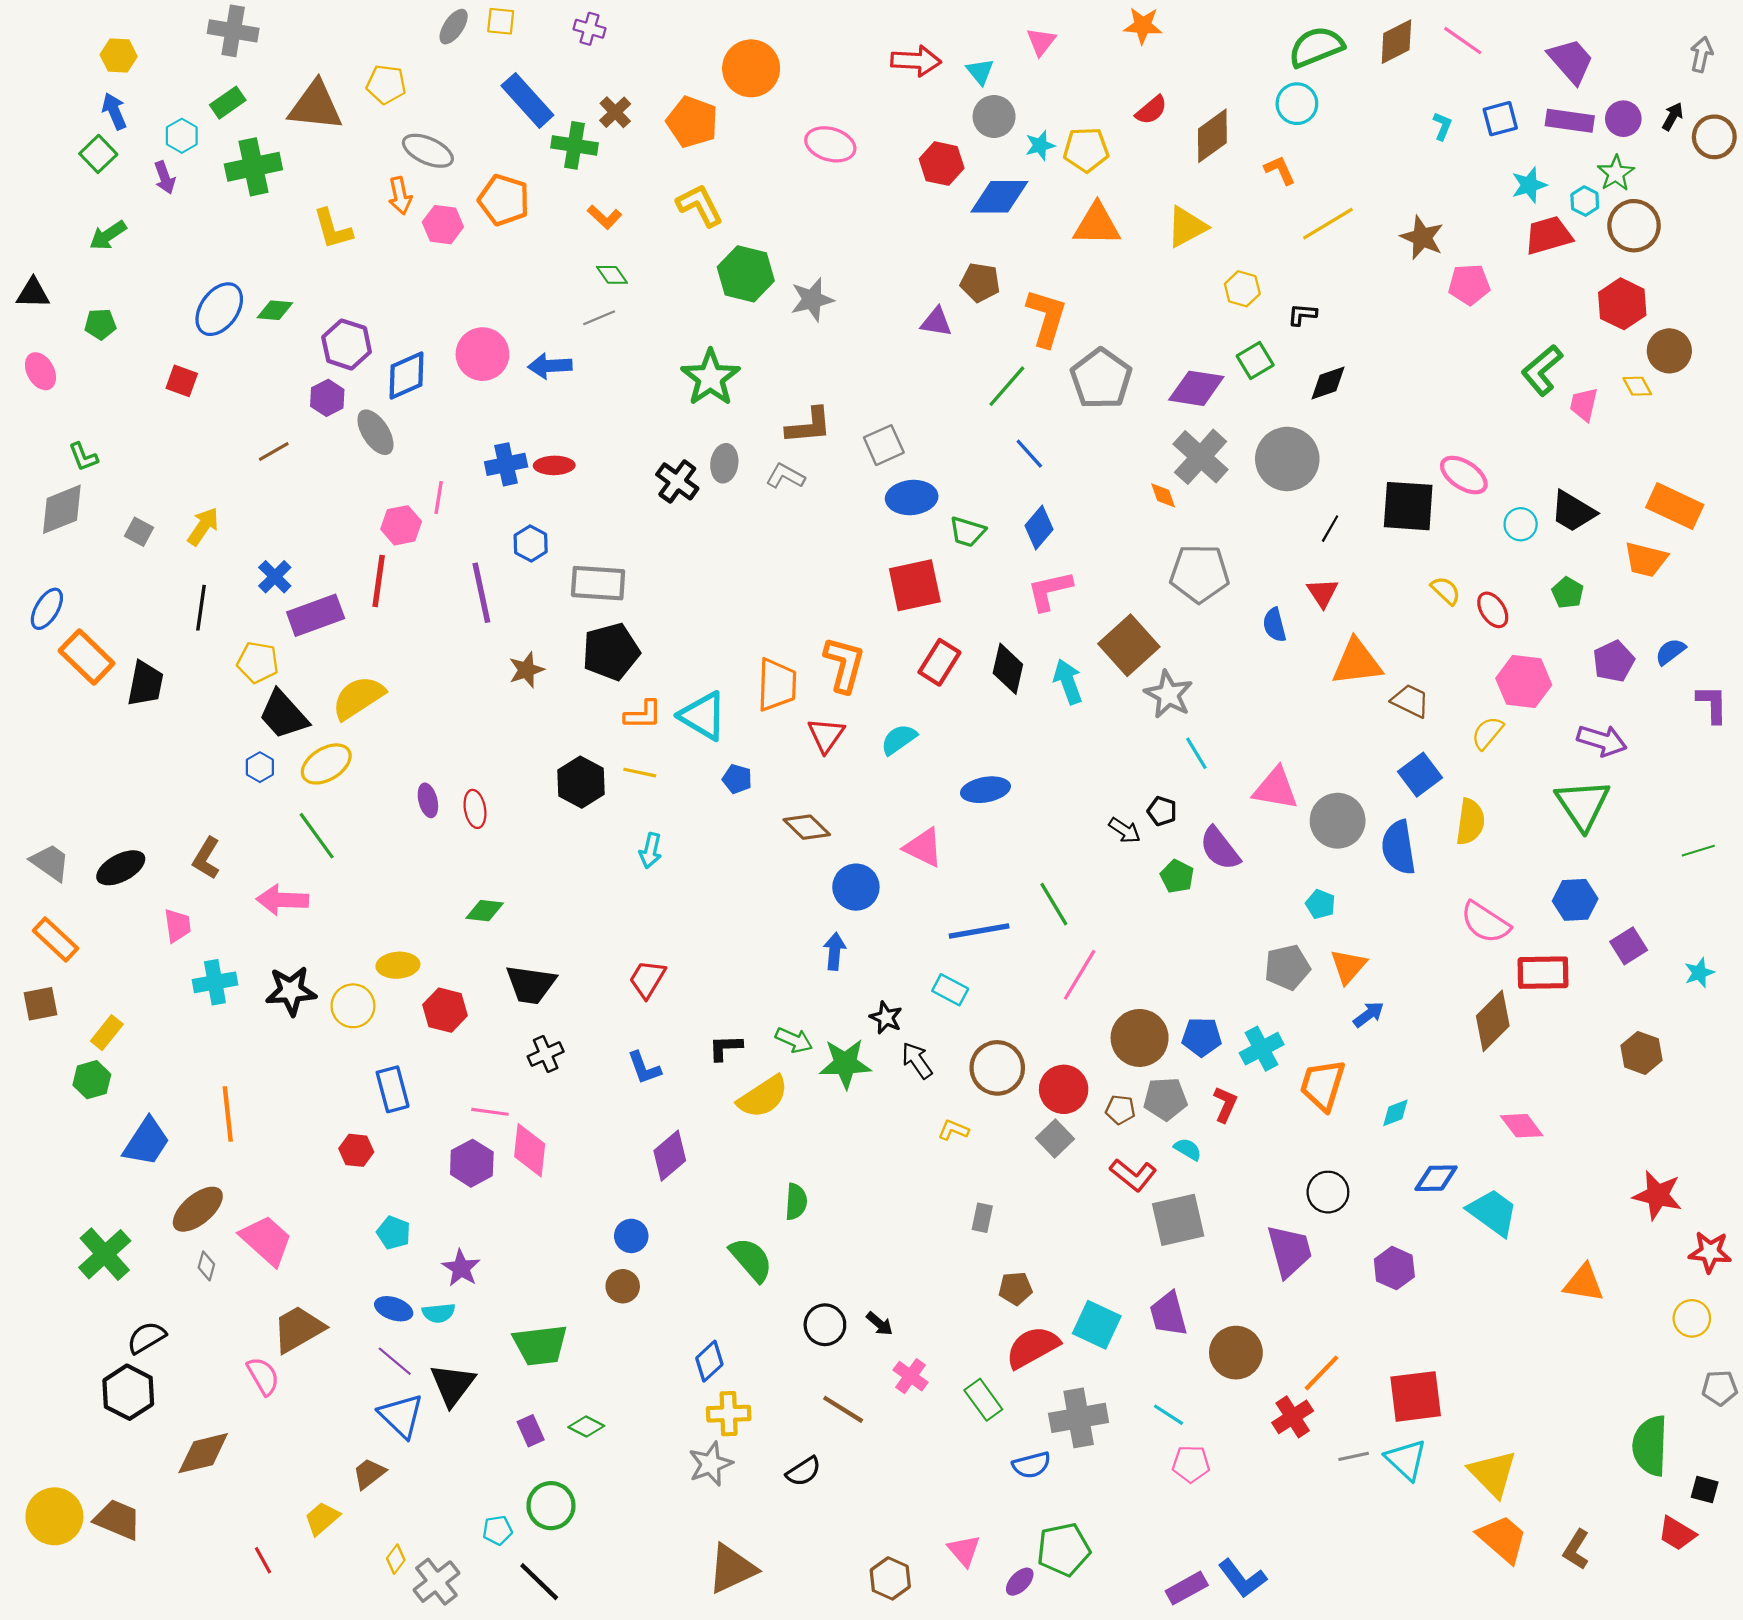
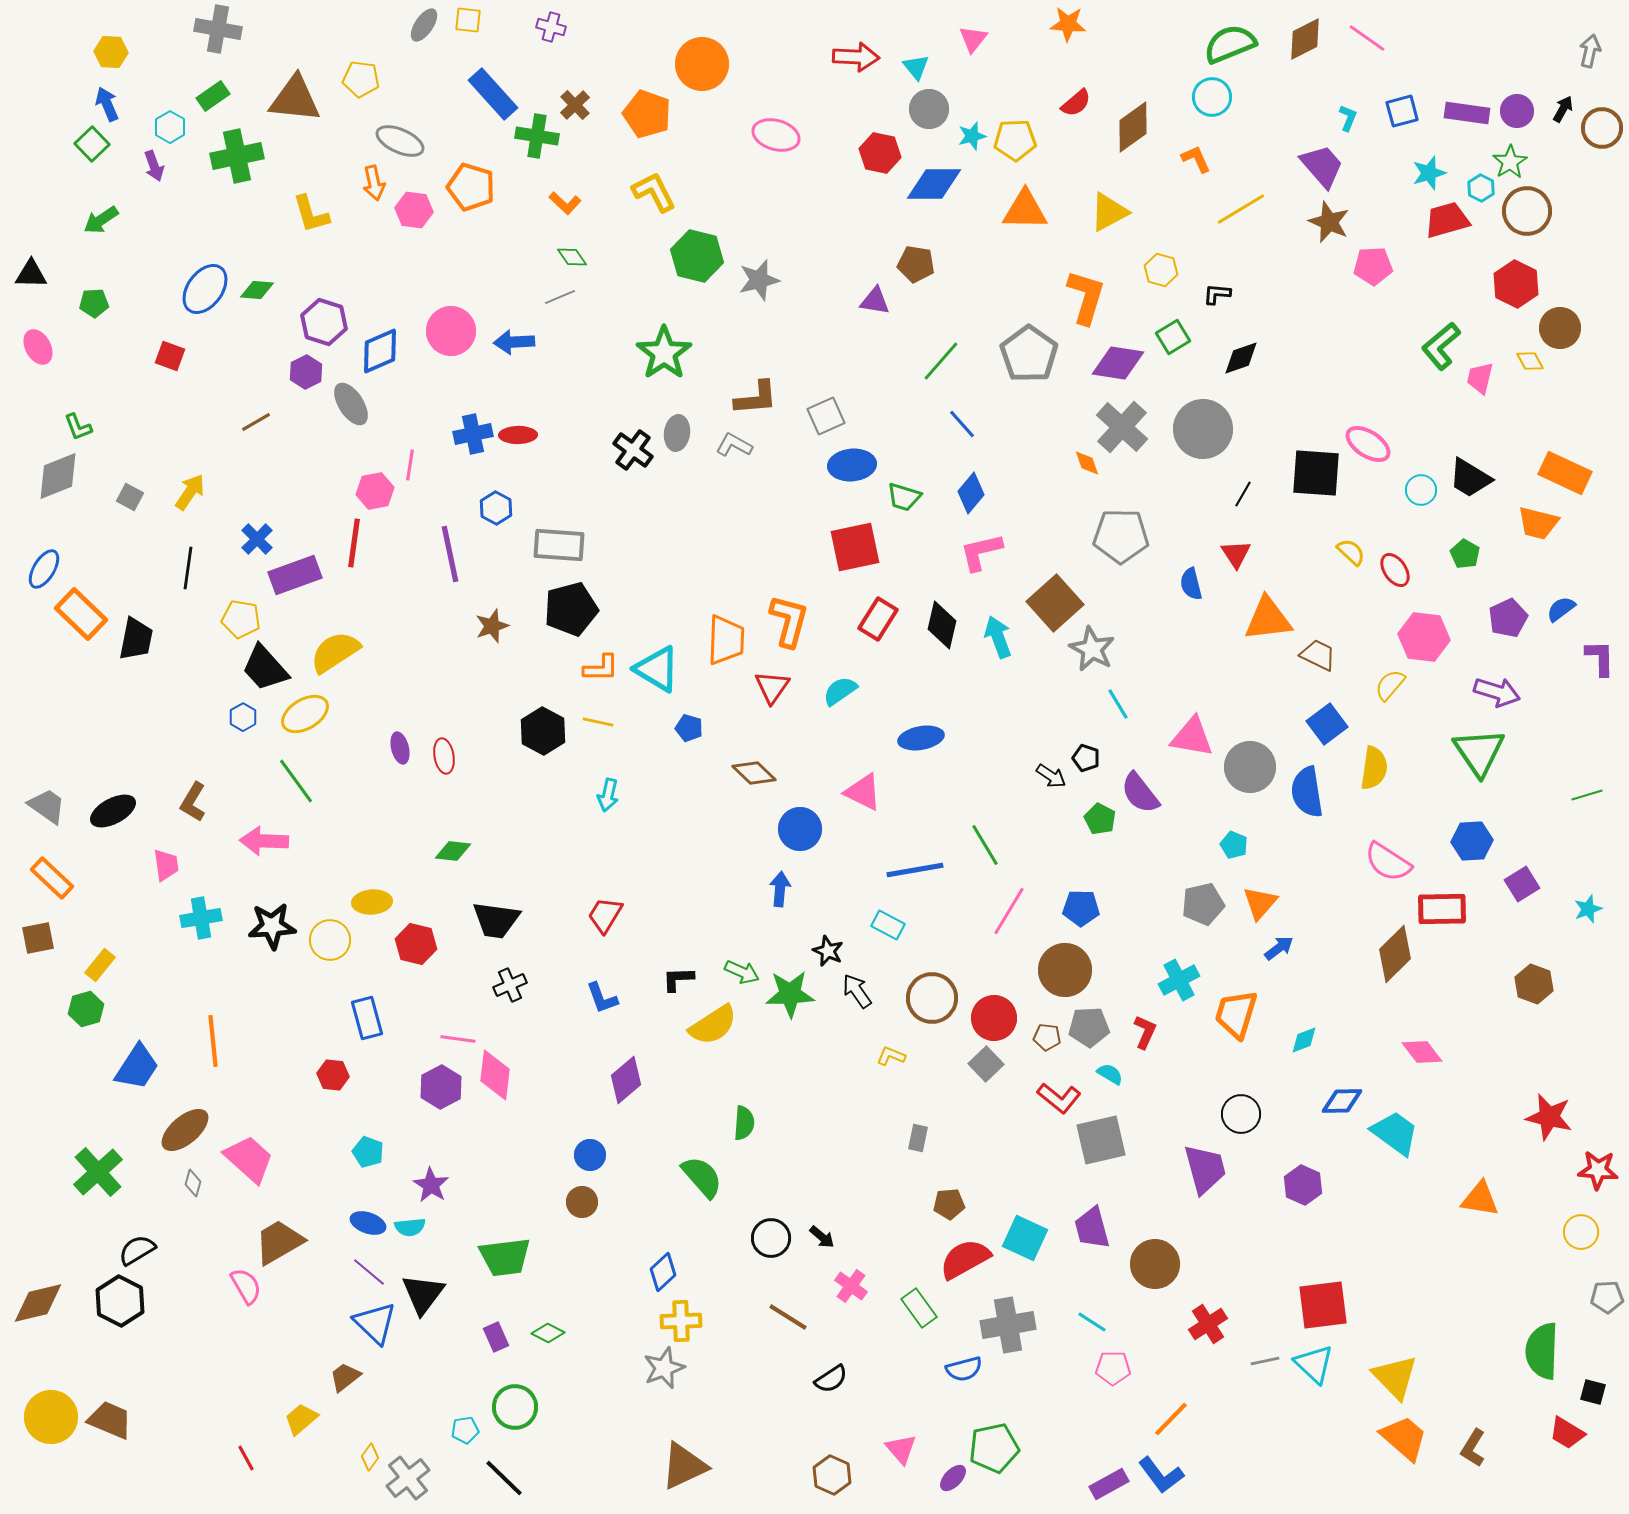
purple trapezoid: (1571, 61) -> (1322, 166), moved
orange L-shape: (1046, 318) -> (1086, 297), moved
blue pentagon: (1202, 1037) -> (1081, 908), moved
orange line: (1322, 1373) -> (1171, 1419), moved
brown diamond: (203, 1453) -> (38, 1303), moved
black semicircle: (804, 1471) -> (831, 1379), moved

